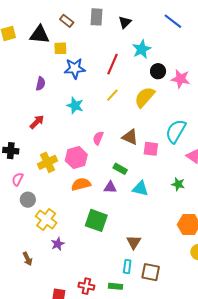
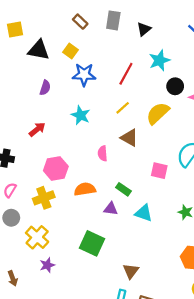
black triangle: (39, 35) -> (39, 50), moved
yellow square: (60, 48) -> (70, 51), turned 32
brown triangle: (130, 137) -> (129, 138), moved
pink semicircle: (98, 138) -> (103, 153), turned -32
pink hexagon: (76, 158) -> (56, 168), moved
yellow cross: (48, 162) -> (44, 198), moved
orange semicircle: (81, 184) -> (85, 189), moved
gray circle: (28, 200) -> (11, 218), moved

